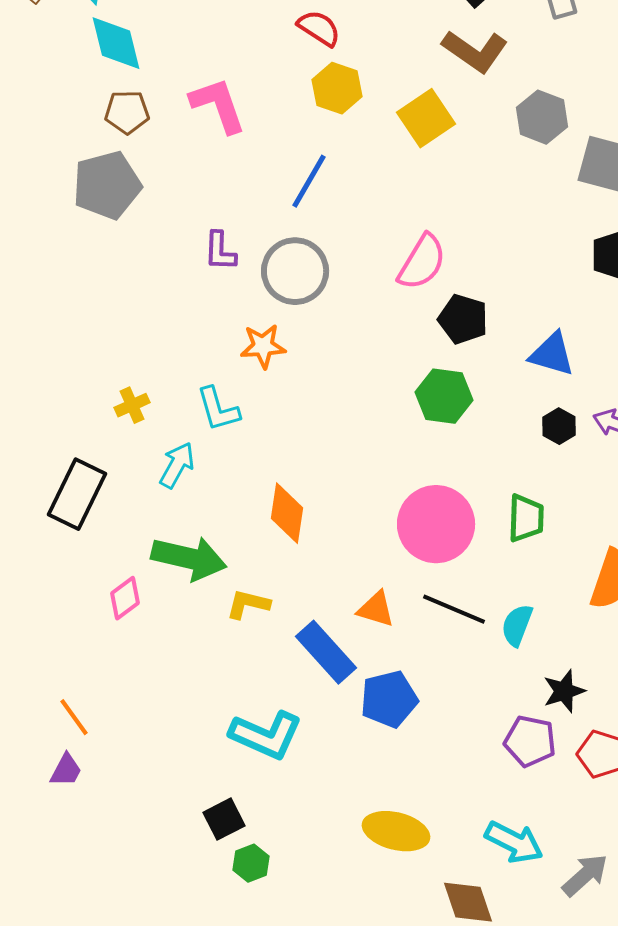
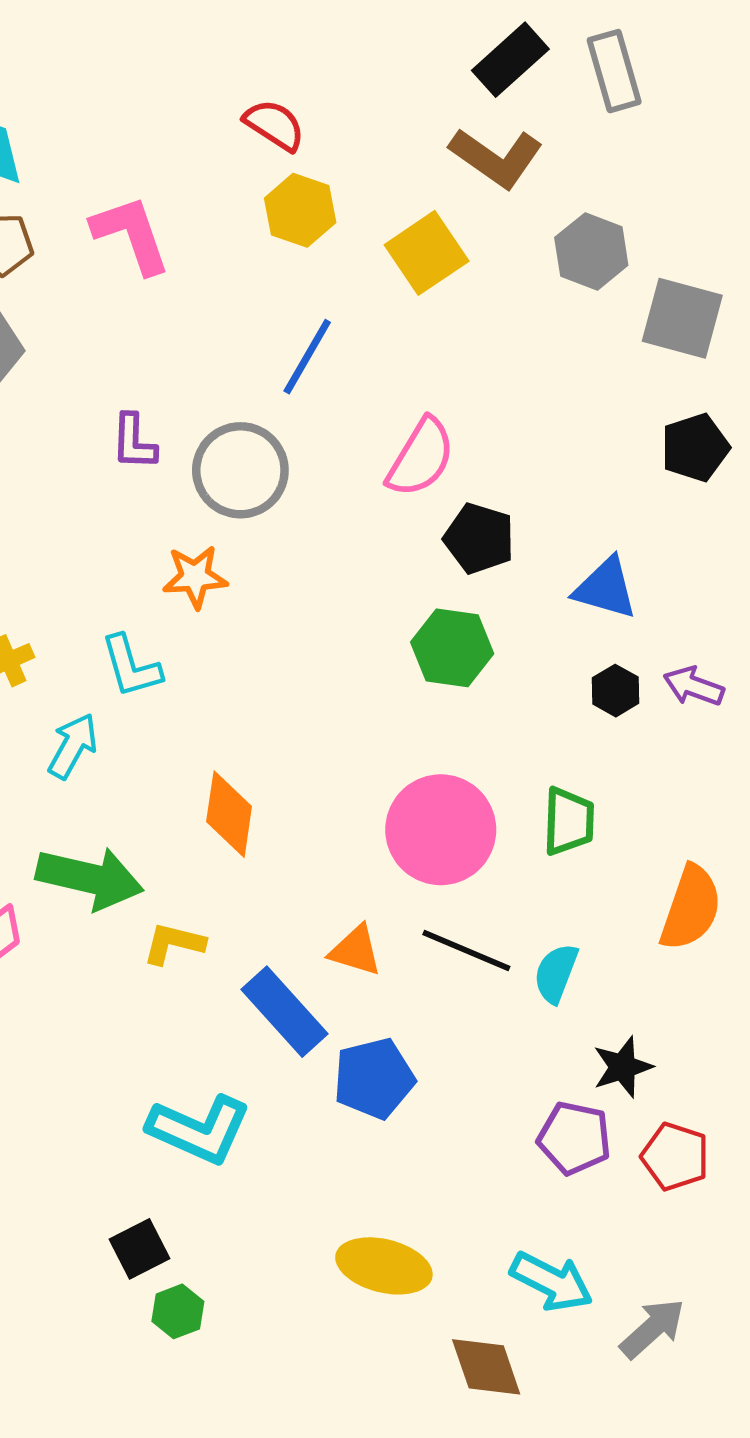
blue line: (309, 181) -> (307, 357), moved

